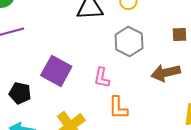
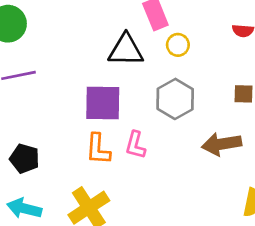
purple square: (56, 71) -> (103, 103), moved, turned -32
orange L-shape: (118, 108) -> (98, 149), moved

